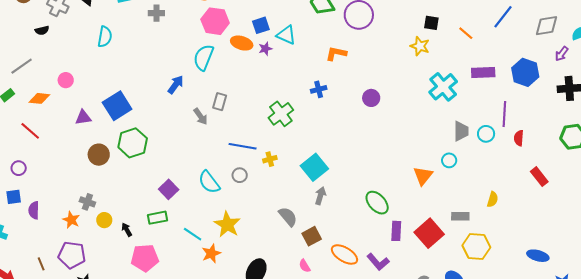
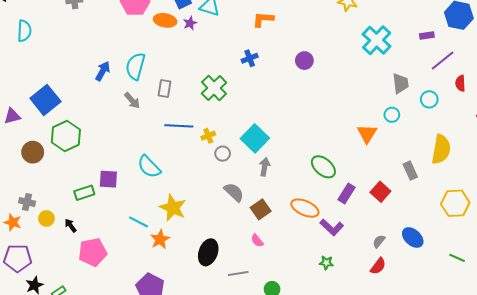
cyan semicircle: (204, 57) -> (135, 66), moved
purple rectangle: (483, 73) -> (427, 36), moved, size x0.6
gray rectangle: (220, 102) -> (165, 88), moved
purple line: (504, 114) -> (443, 61), turned 55
cyan circle: (486, 134) -> (429, 99), moved
gray circle: (240, 175) -> (223, 154), moved
purple square: (169, 189) -> (108, 179), turned -36
yellow semicircle: (493, 199) -> (441, 149), size x1.8
gray rectangle: (460, 216) -> (410, 171), turned 72
green rectangle: (158, 218) -> (84, 193), moved
purple rectangle: (396, 231) -> (346, 193), turned 36
red square: (429, 233) -> (380, 192), size x0.7
yellow hexagon: (476, 246) -> (455, 203), moved
orange ellipse: (344, 254) -> (305, 208), moved

